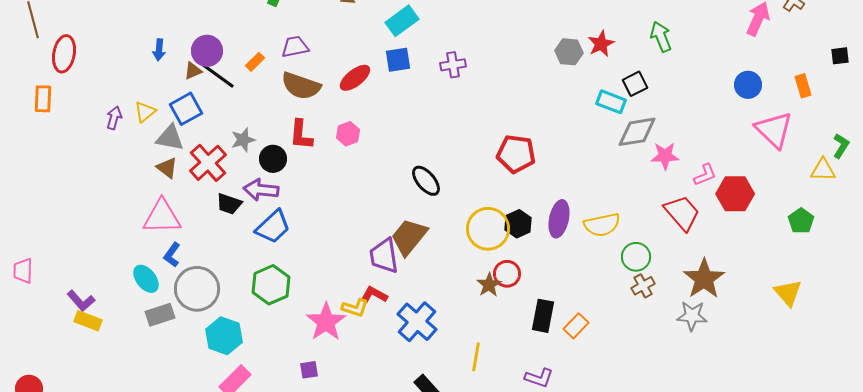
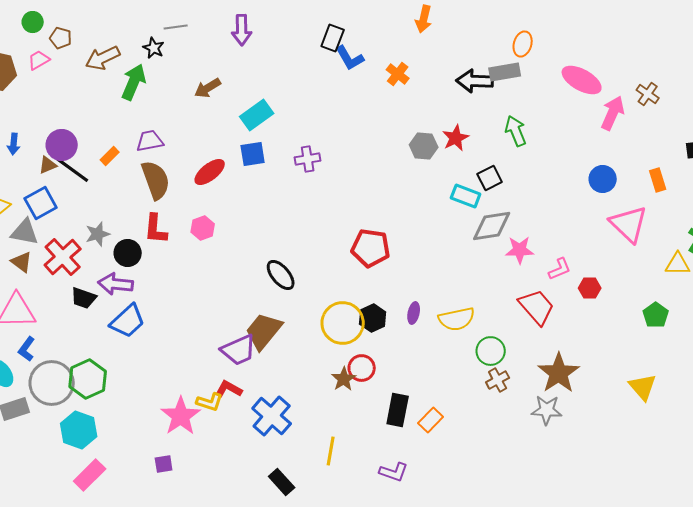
brown semicircle: (301, 86) -> (156, 180), turned -129
red hexagon: (735, 194) -> (590, 288), size x0.6
purple ellipse: (559, 219) -> (414, 313), size x0.6
purple trapezoid: (384, 256) -> (239, 350), turned -105
green hexagon: (271, 285) -> (88, 379), moved

